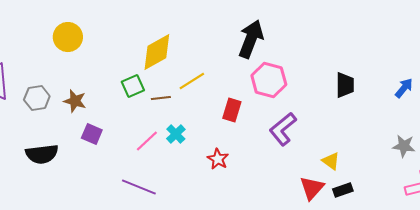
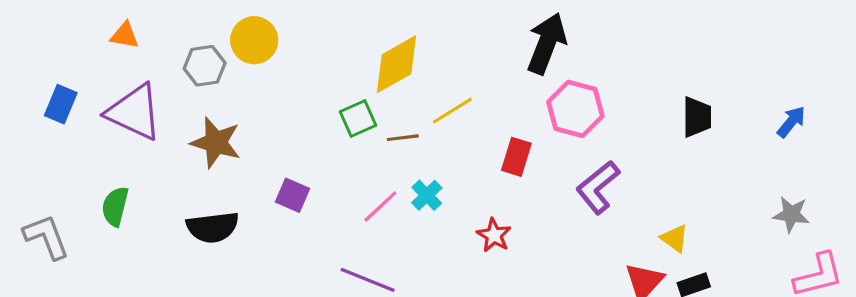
gray hexagon: (37, 98) -> (205, 66), moved
brown star: (75, 101) -> (216, 142), moved, size x1.4

